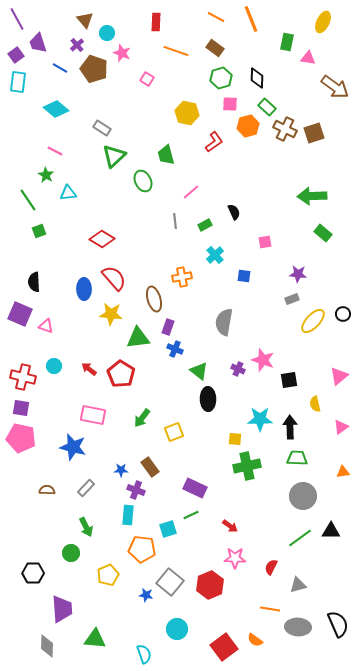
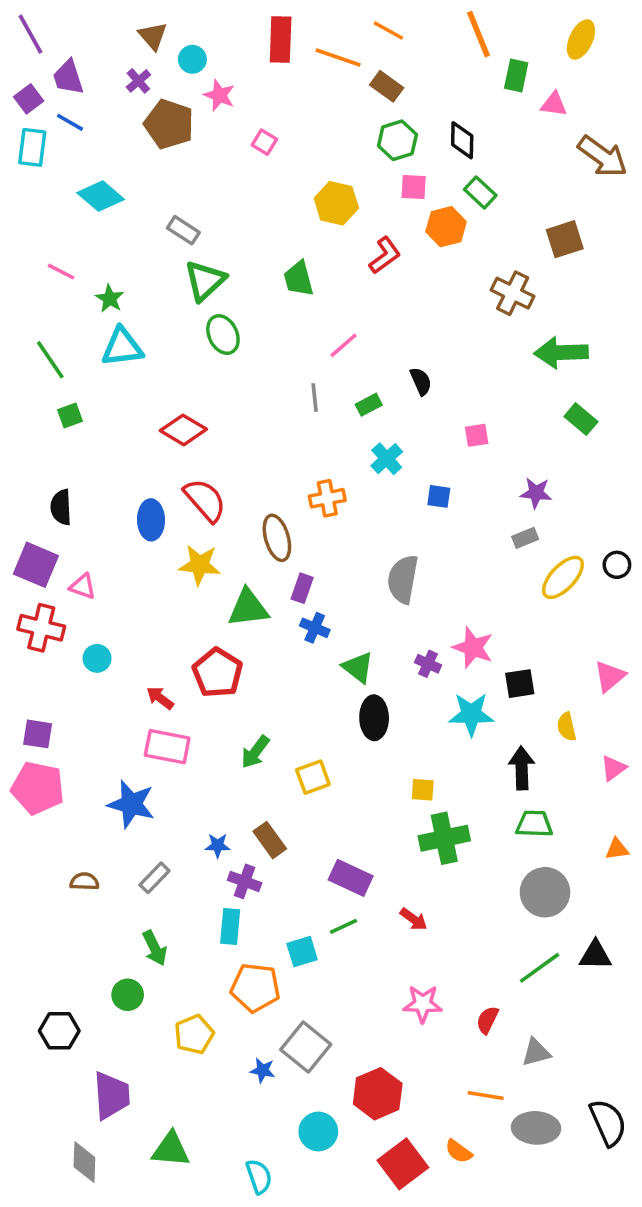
orange line: (251, 19) -> (478, 34), moved
red rectangle: (156, 22) -> (281, 40), size x1.4
orange line: (176, 51) -> (338, 58), moved
blue line: (60, 68) -> (70, 122), moved
brown cross: (285, 129) -> (513, 293), moved
pink line: (55, 151) -> (61, 272), moved
green star: (46, 175) -> (110, 299), moved
green ellipse: (143, 181) -> (223, 335), moved
cyan triangle: (68, 193) -> (122, 347), size x1.4
red arrow: (89, 369) -> (160, 698), moved
red cross: (23, 377) -> (41, 628), moved
cyan star: (260, 419) -> (471, 714), moved
red arrow: (230, 526) -> (414, 919), moved
red hexagon: (210, 585) -> (378, 1094), moved

